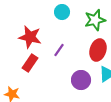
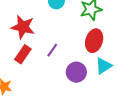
purple line: (59, 50) -> (52, 50), moved

